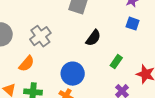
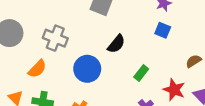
gray cross: (40, 36) -> (55, 38), turned -35
blue circle: (73, 74) -> (87, 69), moved

